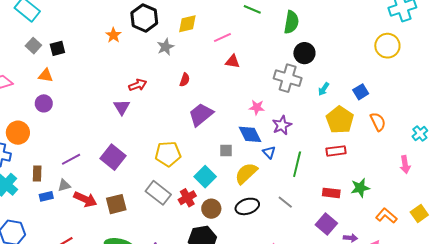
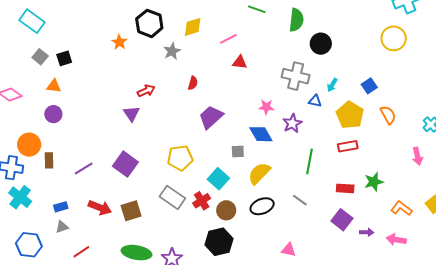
black circle: (304, 53) -> (321, 44), moved
blue triangle: (269, 152) -> (315, 101), moved, turned -32
brown rectangle: (37, 174) -> (49, 160), moved
gray triangle: (64, 185) -> (62, 227), moved

